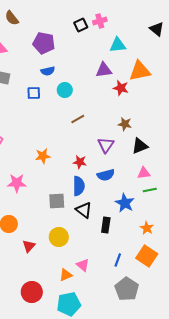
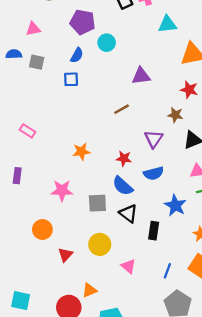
purple triangle: (104, 70) -> (141, 76), moved
blue semicircle: (48, 71) -> (77, 55), moved, turned -48
red star: (121, 88) -> (189, 90), moved
cyan circle: (65, 90) -> (107, 43), moved
pink star: (17, 183) -> (62, 191), moved
blue semicircle: (79, 186) -> (123, 186), turned 132
pink triangle: (83, 265) -> (128, 266), moved
orange triangle: (66, 275) -> (89, 290), moved

